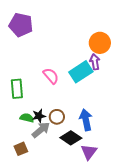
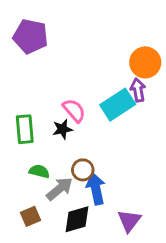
black star: (39, 116) -> (62, 129), moved
blue arrow: (86, 120) -> (96, 189), moved
black diamond: (71, 138) -> (77, 219), moved, turned -50

